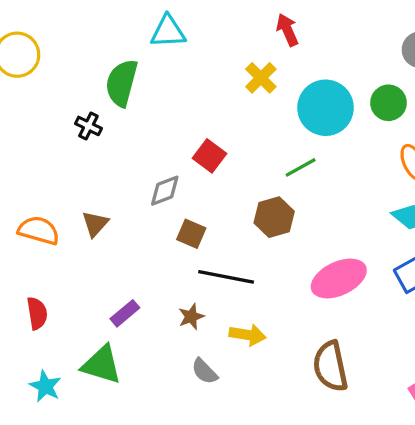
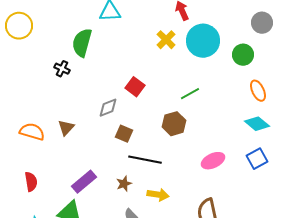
cyan circle: (326, 108) -> (203, 41), moved
pink ellipse: (339, 278) -> (213, 161), size x0.7
purple rectangle: (125, 313) -> (84, 182), size x1.4

